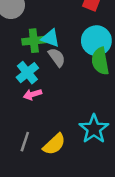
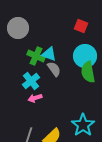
green cross: (34, 41) -> (36, 56), turned 30

